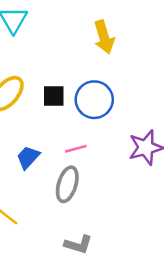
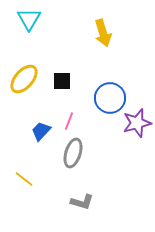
blue circle: (94, 100) -> (110, 98), moved
pink line: (76, 149) -> (69, 121), moved, turned -54

